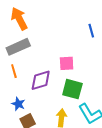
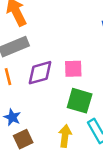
purple diamond: (41, 80) -> (40, 73), moved

